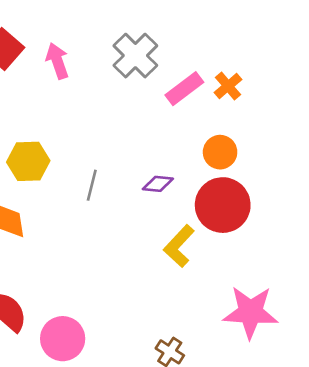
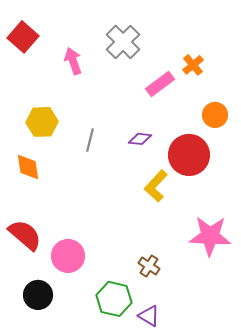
pink arrow: (57, 61) -> (73, 61), moved
pink rectangle: (184, 89) -> (160, 84), moved
orange circle: (220, 152) -> (215, 115), moved

